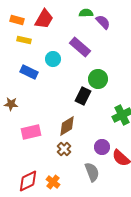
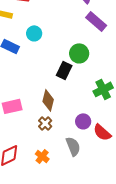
purple rectangle: (80, 47) -> (96, 21), moved
brown diamond: (67, 126) -> (48, 100), turned -45
orange cross: (53, 182) -> (42, 156), moved

